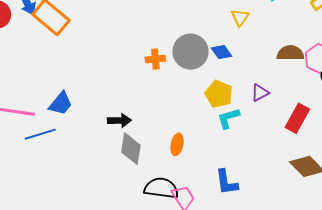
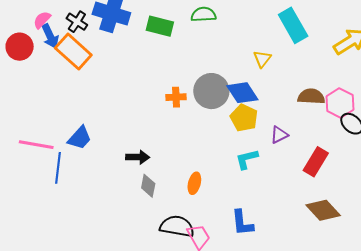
blue diamond: (221, 52) -> (242, 93), size x1.5
yellow pentagon: (219, 94) -> (244, 118), moved
blue line: (40, 134) -> (58, 168), turned -68
gray diamond: (131, 149) -> (148, 186), size x0.7

